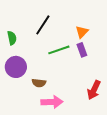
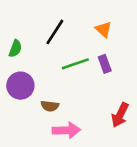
orange triangle: (82, 32) -> (103, 29), moved, turned -32
green semicircle: (12, 38) -> (15, 49), turned 32

